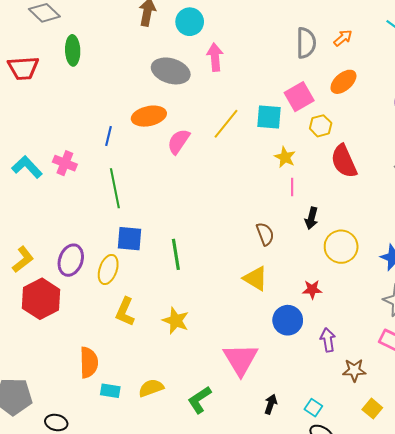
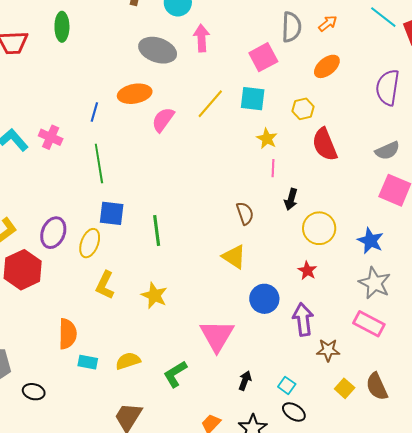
pink square: (299, 97) -> (263, 57), moved
red star: (312, 289) -> (307, 271), moved, turned 30
purple arrow: (328, 340) -> (303, 319), size x1.4

